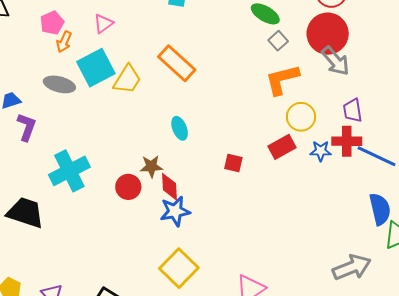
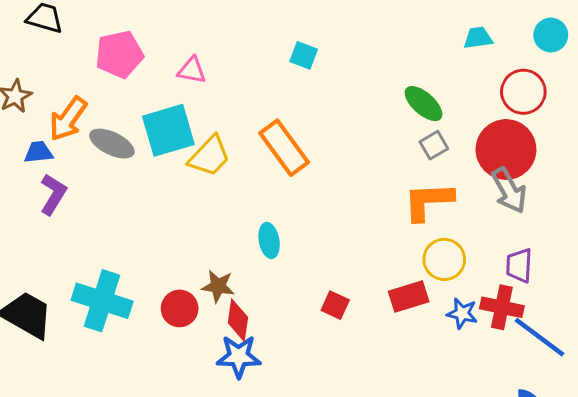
pink pentagon: (52, 23) -> (119, 54), size x1.4
pink triangle: (103, 24) -> (192, 70), turned 35
orange arrow: (64, 42) -> (68, 119), moved, size x1.5
cyan cross: (69, 171) -> (102, 301), moved, turned 33

